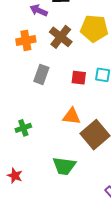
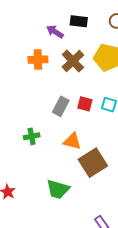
gray rectangle: (41, 74) -> (61, 106), moved
green cross: (23, 128) -> (32, 136), moved

